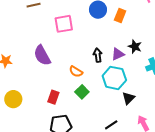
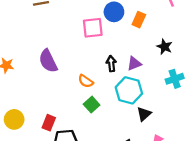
pink square: (64, 24) -> (93, 28), moved
black star: (135, 47) -> (164, 47), moved
red rectangle: (53, 97) -> (49, 123), moved
yellow circle: (13, 99) -> (14, 119), moved

